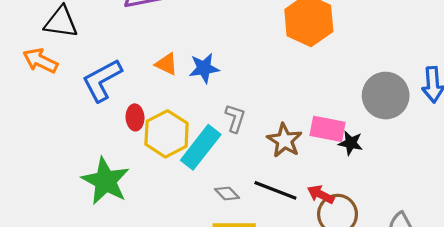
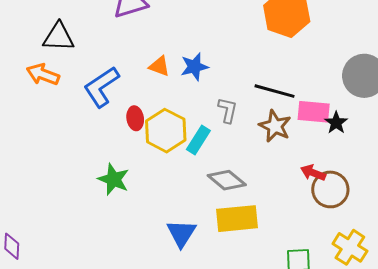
black star: (351, 143) -> (336, 123), turned 30
cyan rectangle: (201, 147) -> (198, 140), size x0.7
green star: (105, 181) -> (114, 179), size x0.7
black line: (275, 190) -> (274, 91), moved
gray diamond: (227, 193) -> (227, 180), size x1.6

